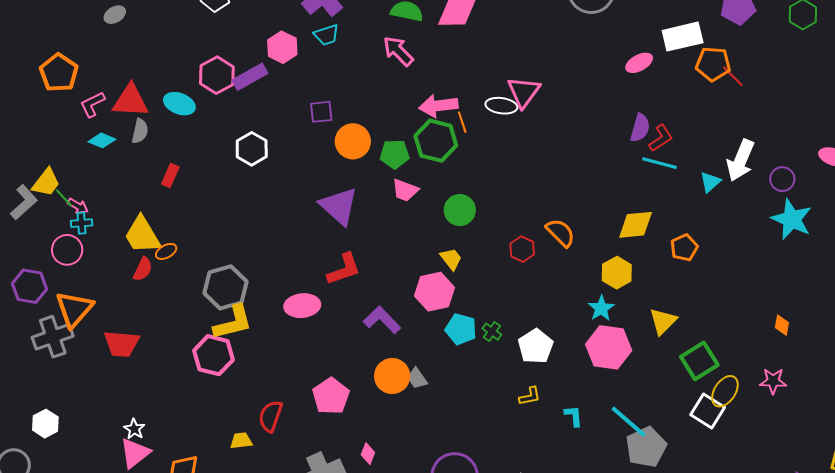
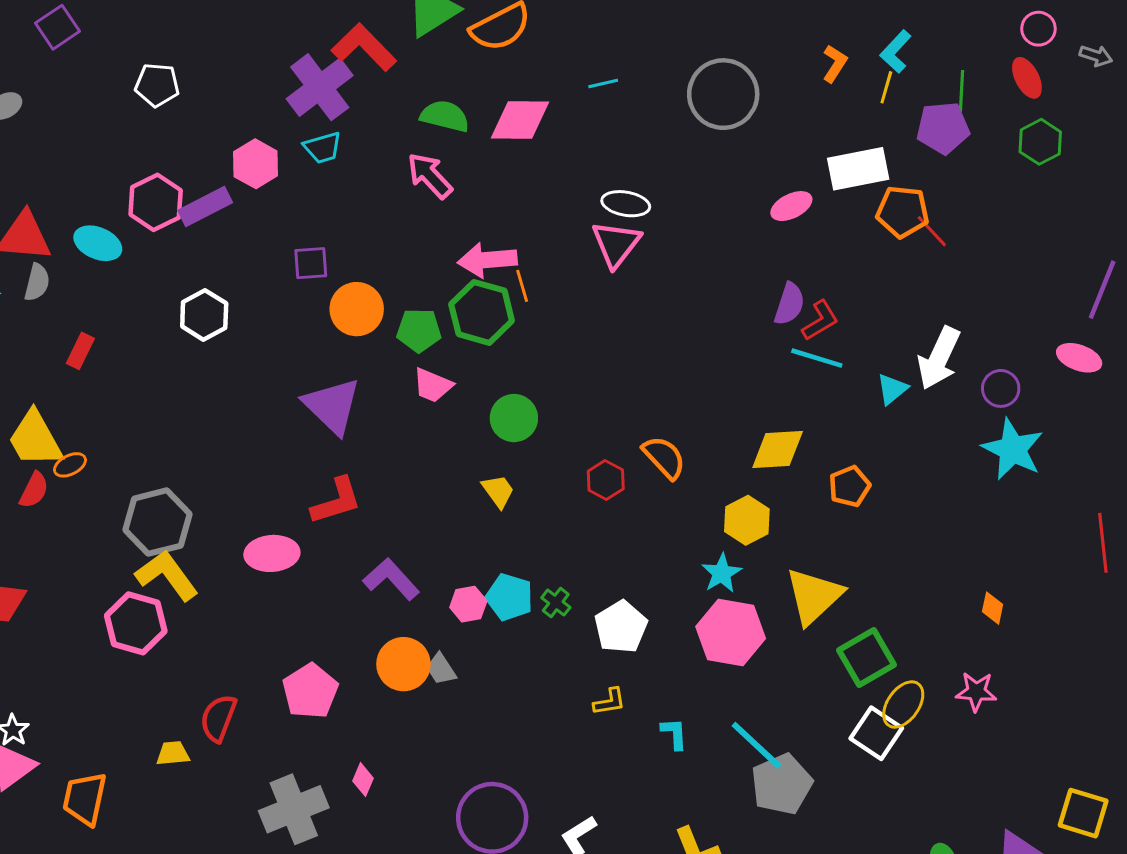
white ellipse: (501, 106) -> (626, 204), moved
pink hexagon: (434, 292) -> (468, 604), moved, size x0.6
yellow triangle: (663, 321) -> (814, 596), size x1.4
yellow L-shape: (233, 323) -> (167, 575), turned -114

